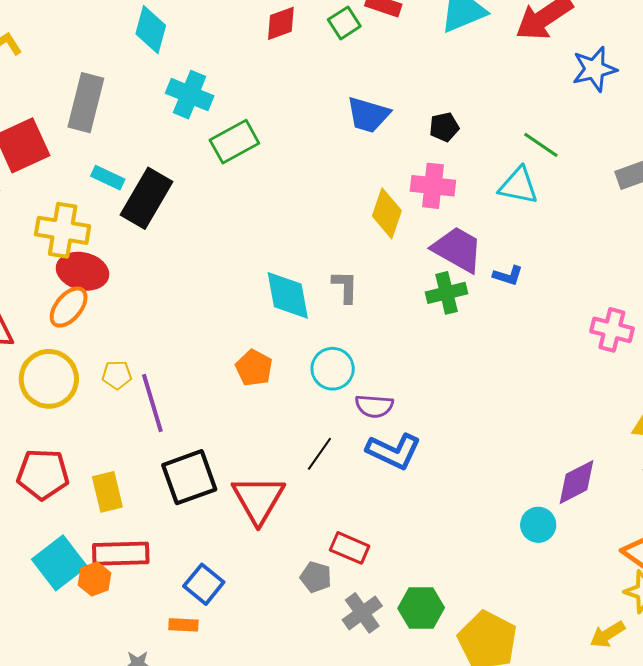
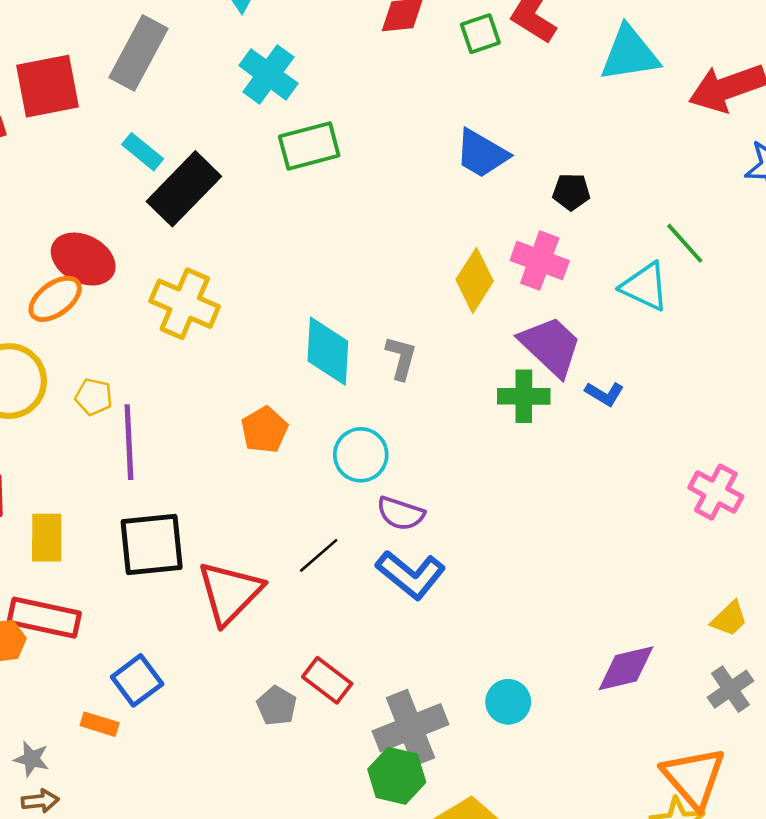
yellow cross: (63, 230) -> (185, 304), moved
cyan circle: (538, 525) -> (508, 702), moved
gray cross: (362, 613) -> (410, 728), moved, size x1.4

